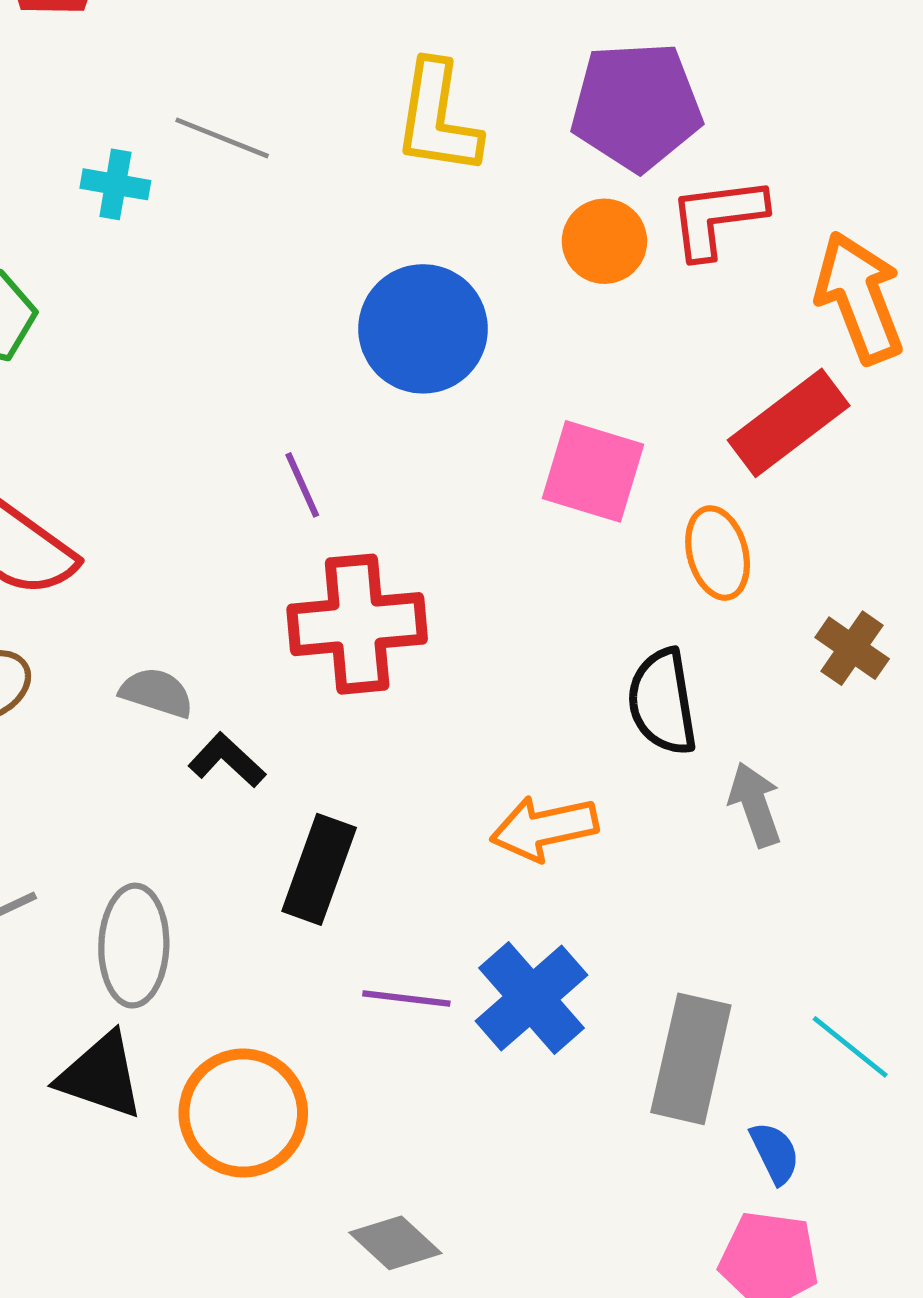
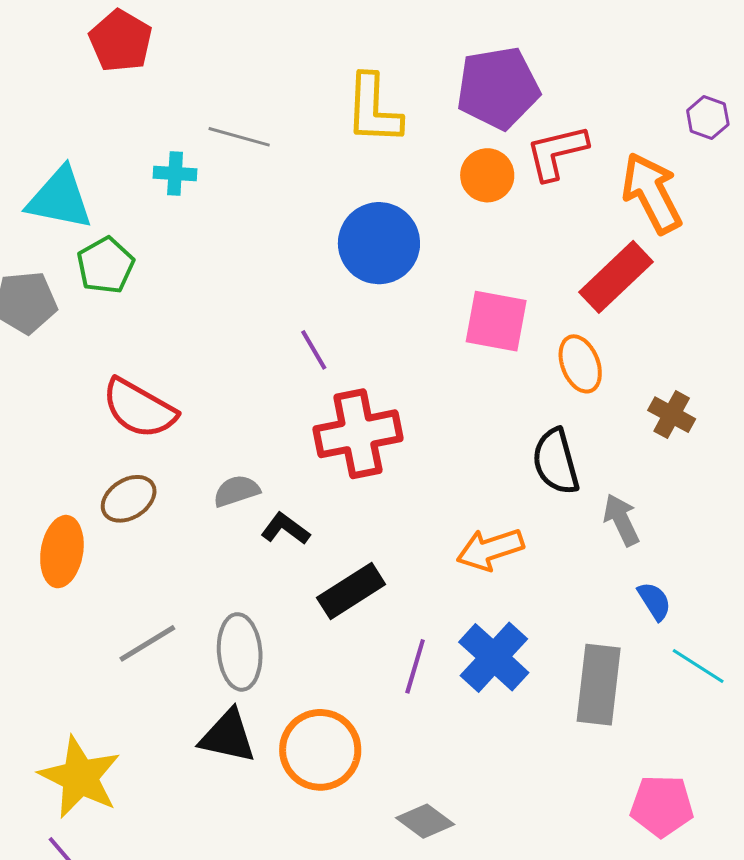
gray semicircle: (157, 693) -> (236, 491), turned -30
black rectangle: (319, 869) -> (351, 591), turned 44
purple line: (406, 999) -> (415, 666), turned -74
blue semicircle: (775, 1153) -> (654, 601), moved

